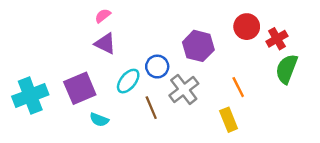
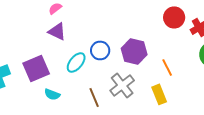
purple hexagon: (198, 46) -> (134, 51), moved
gray cross: (184, 89) -> (122, 85), moved
brown line: (151, 108) -> (94, 97), moved

